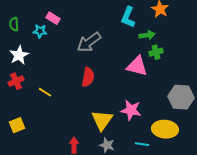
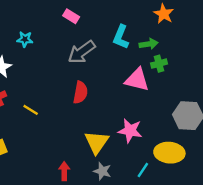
cyan L-shape: (128, 17) -> (121, 37), moved
pink rectangle: (53, 18) -> (71, 16), moved
cyan line: (142, 144) -> (143, 170), turned -64

